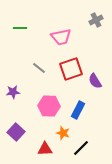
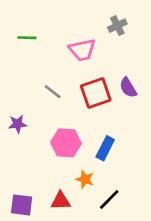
gray cross: (96, 20) -> (117, 26), moved
purple semicircle: (95, 81) -> (128, 88), moved
purple square: (16, 132) -> (22, 205), moved, turned -36

